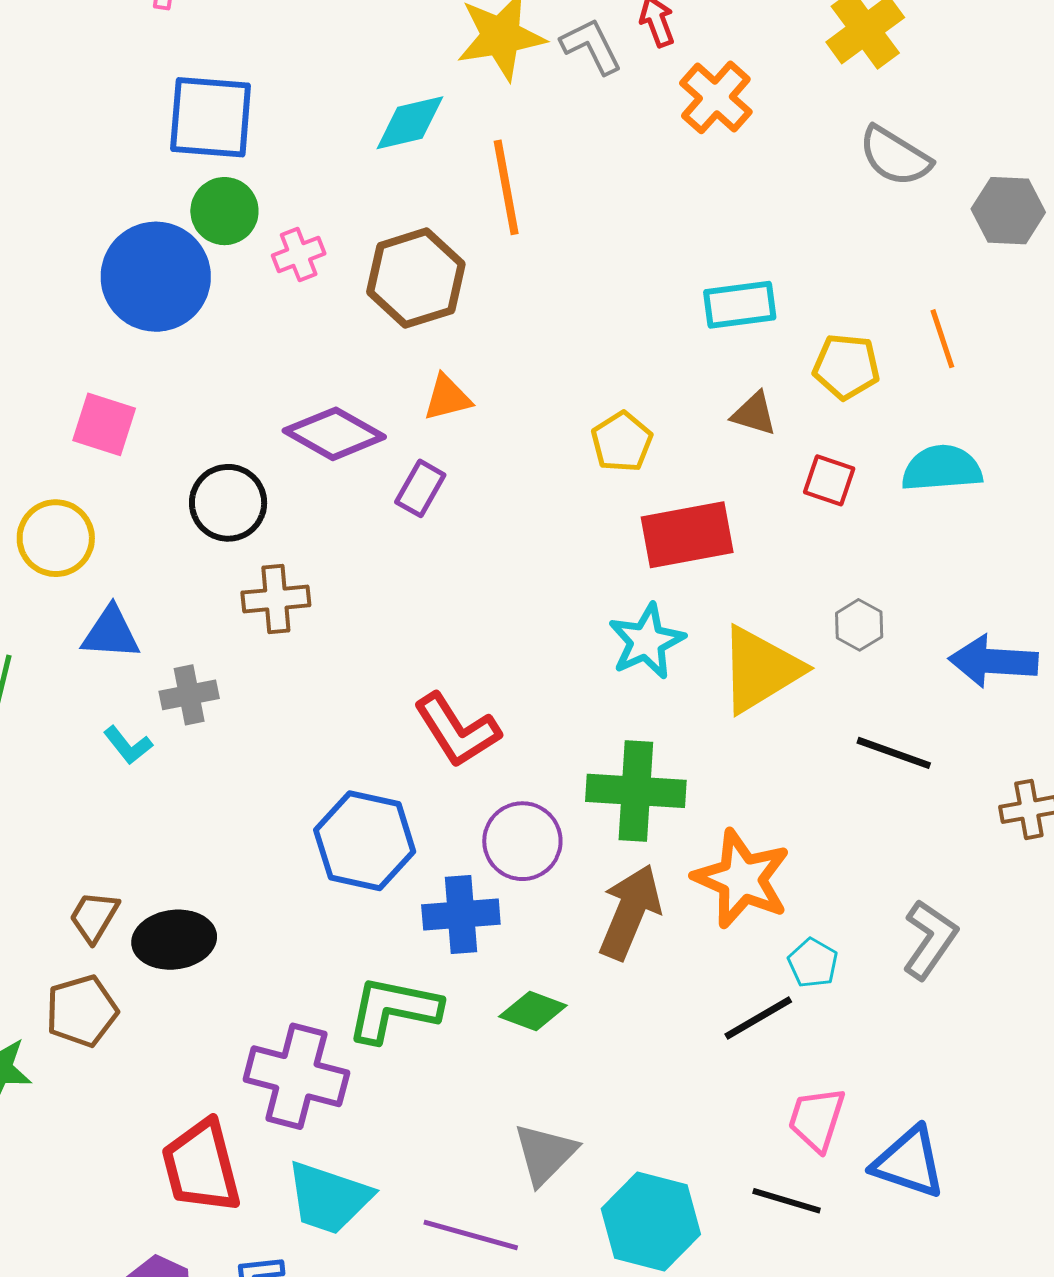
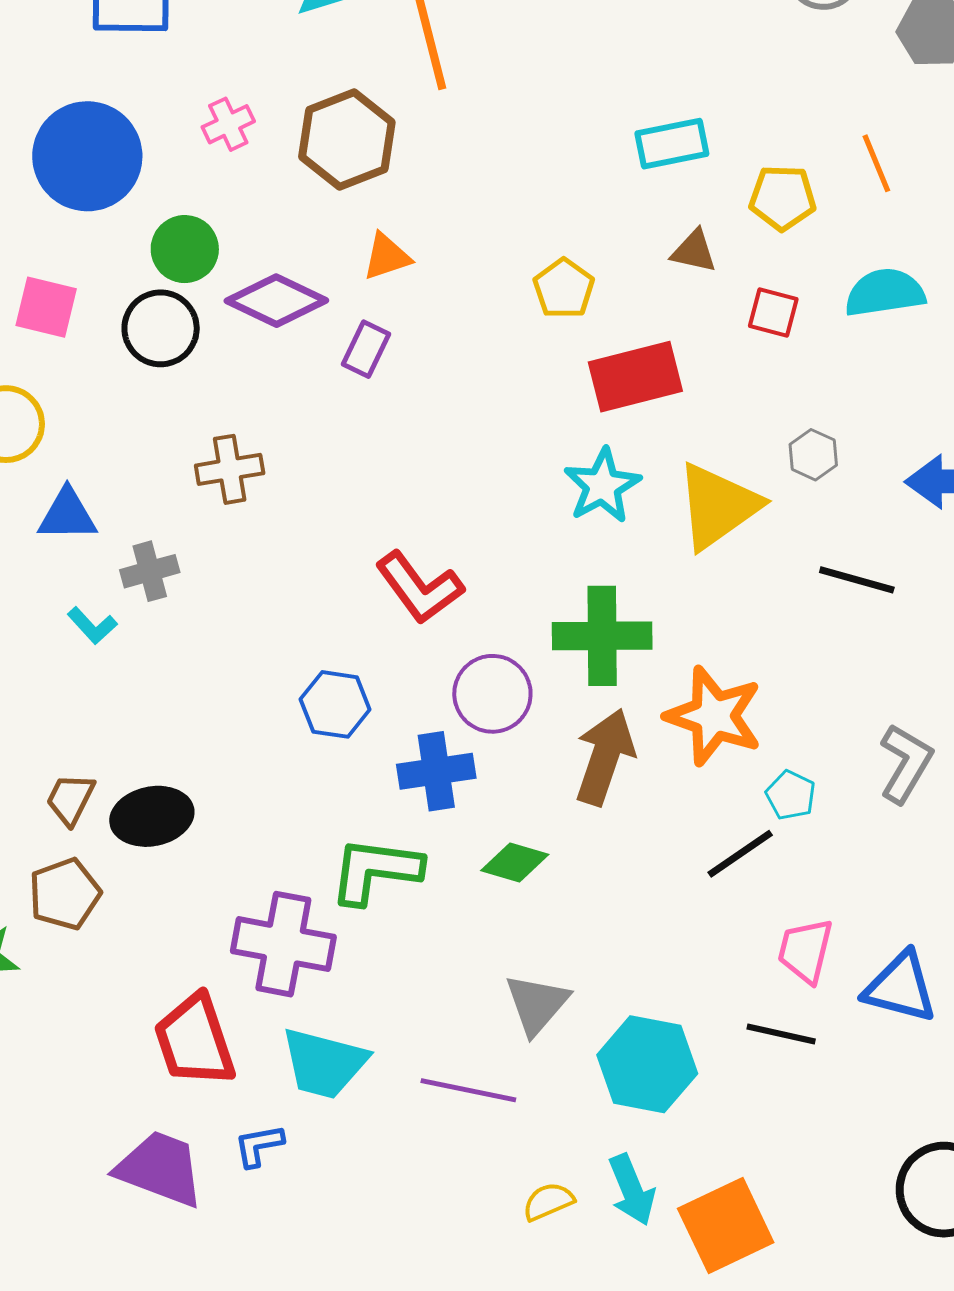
green circle: (224, 211) -> (185, 249), moved
black circle: (228, 503) -> (161, 328), moved
blue hexagon: (365, 841) -> (335, 704), size x0.7

